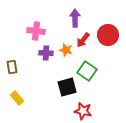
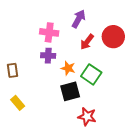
purple arrow: (75, 18) -> (79, 19), turned 30
pink cross: (36, 31) -> (49, 32), moved
orange star: (66, 50) -> (68, 68), moved

